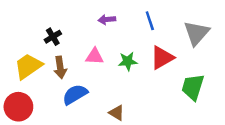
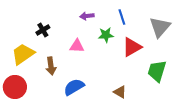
green star: (128, 61) -> (106, 35), moved
brown arrow: (60, 67) -> (51, 66), moved
blue semicircle: (75, 94) -> (74, 87), moved
brown triangle: (117, 113) -> (120, 92), moved

